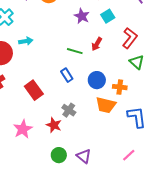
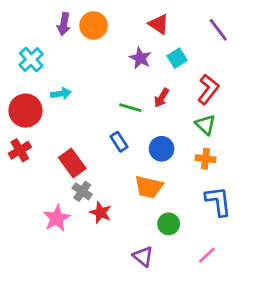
green triangle: (137, 62) -> (205, 125), moved
orange cross: (120, 87) -> (205, 159), moved
orange trapezoid: (106, 105) -> (149, 187), moved
gray cross: (69, 110) -> (82, 191), moved
green circle: (59, 155) -> (169, 224), moved

